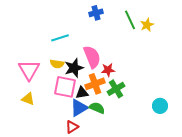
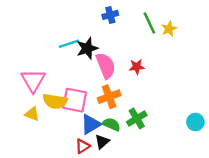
yellow semicircle: (57, 64) -> (55, 101), moved, size x1.5
black star: (74, 68) -> (87, 48), moved
red star: (108, 70) -> (137, 67), moved
green cross: (116, 89) -> (137, 119), moved
black triangle: (82, 93) -> (102, 142), moved, turned -32
cyan circle: (160, 106) -> (195, 122), moved

